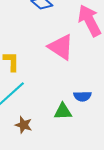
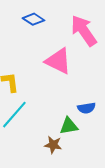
brown star: (24, 125) -> (53, 145), moved

